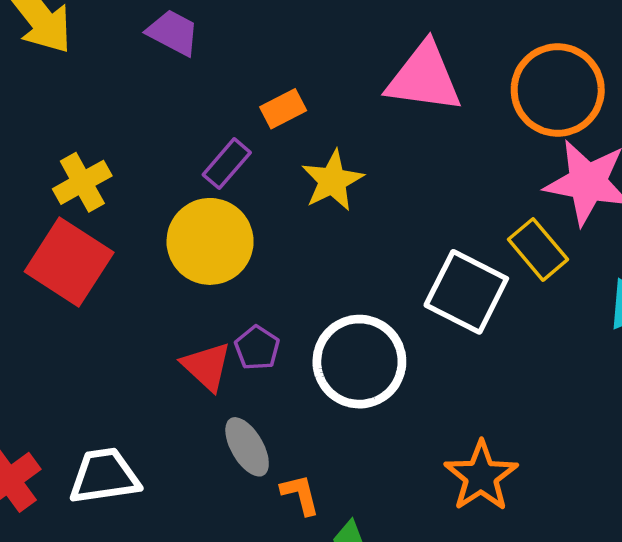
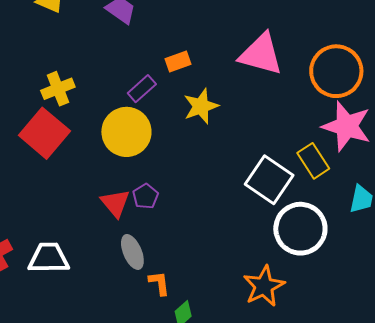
white circle: (359, 362) -> (300, 229), moved

